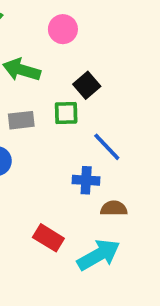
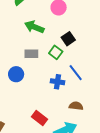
green square: (66, 113) -> (56, 52), turned 32
blue cross: (86, 180) -> (58, 82), moved

